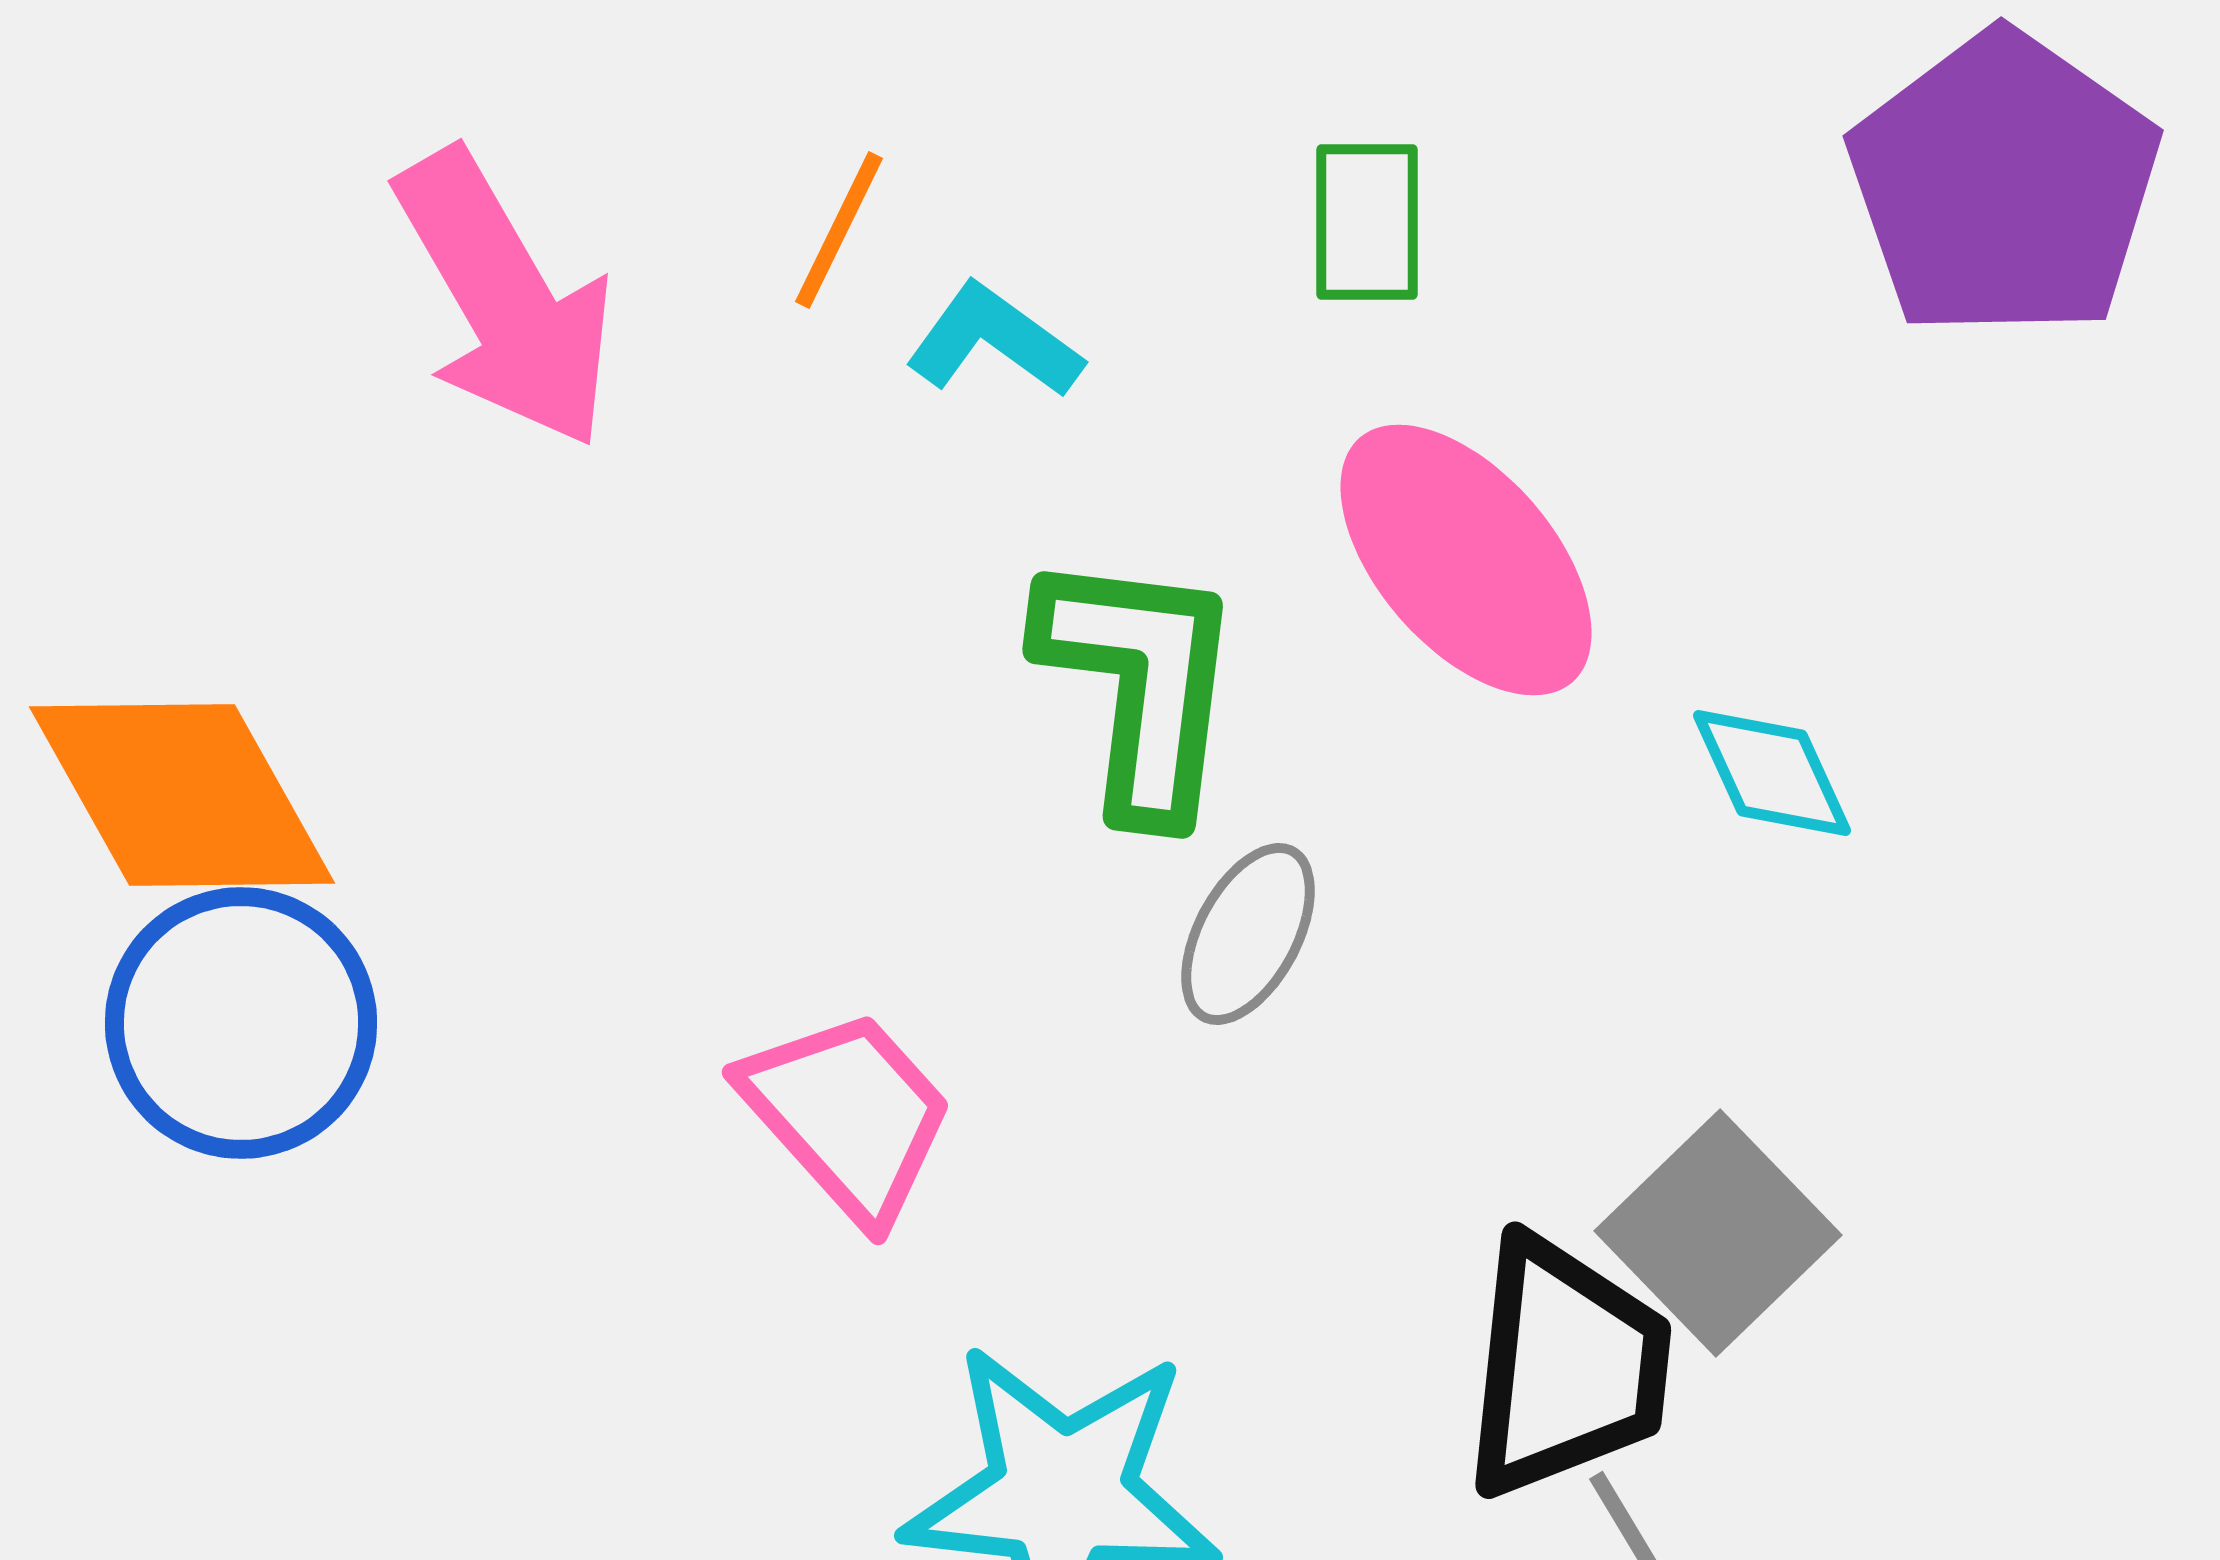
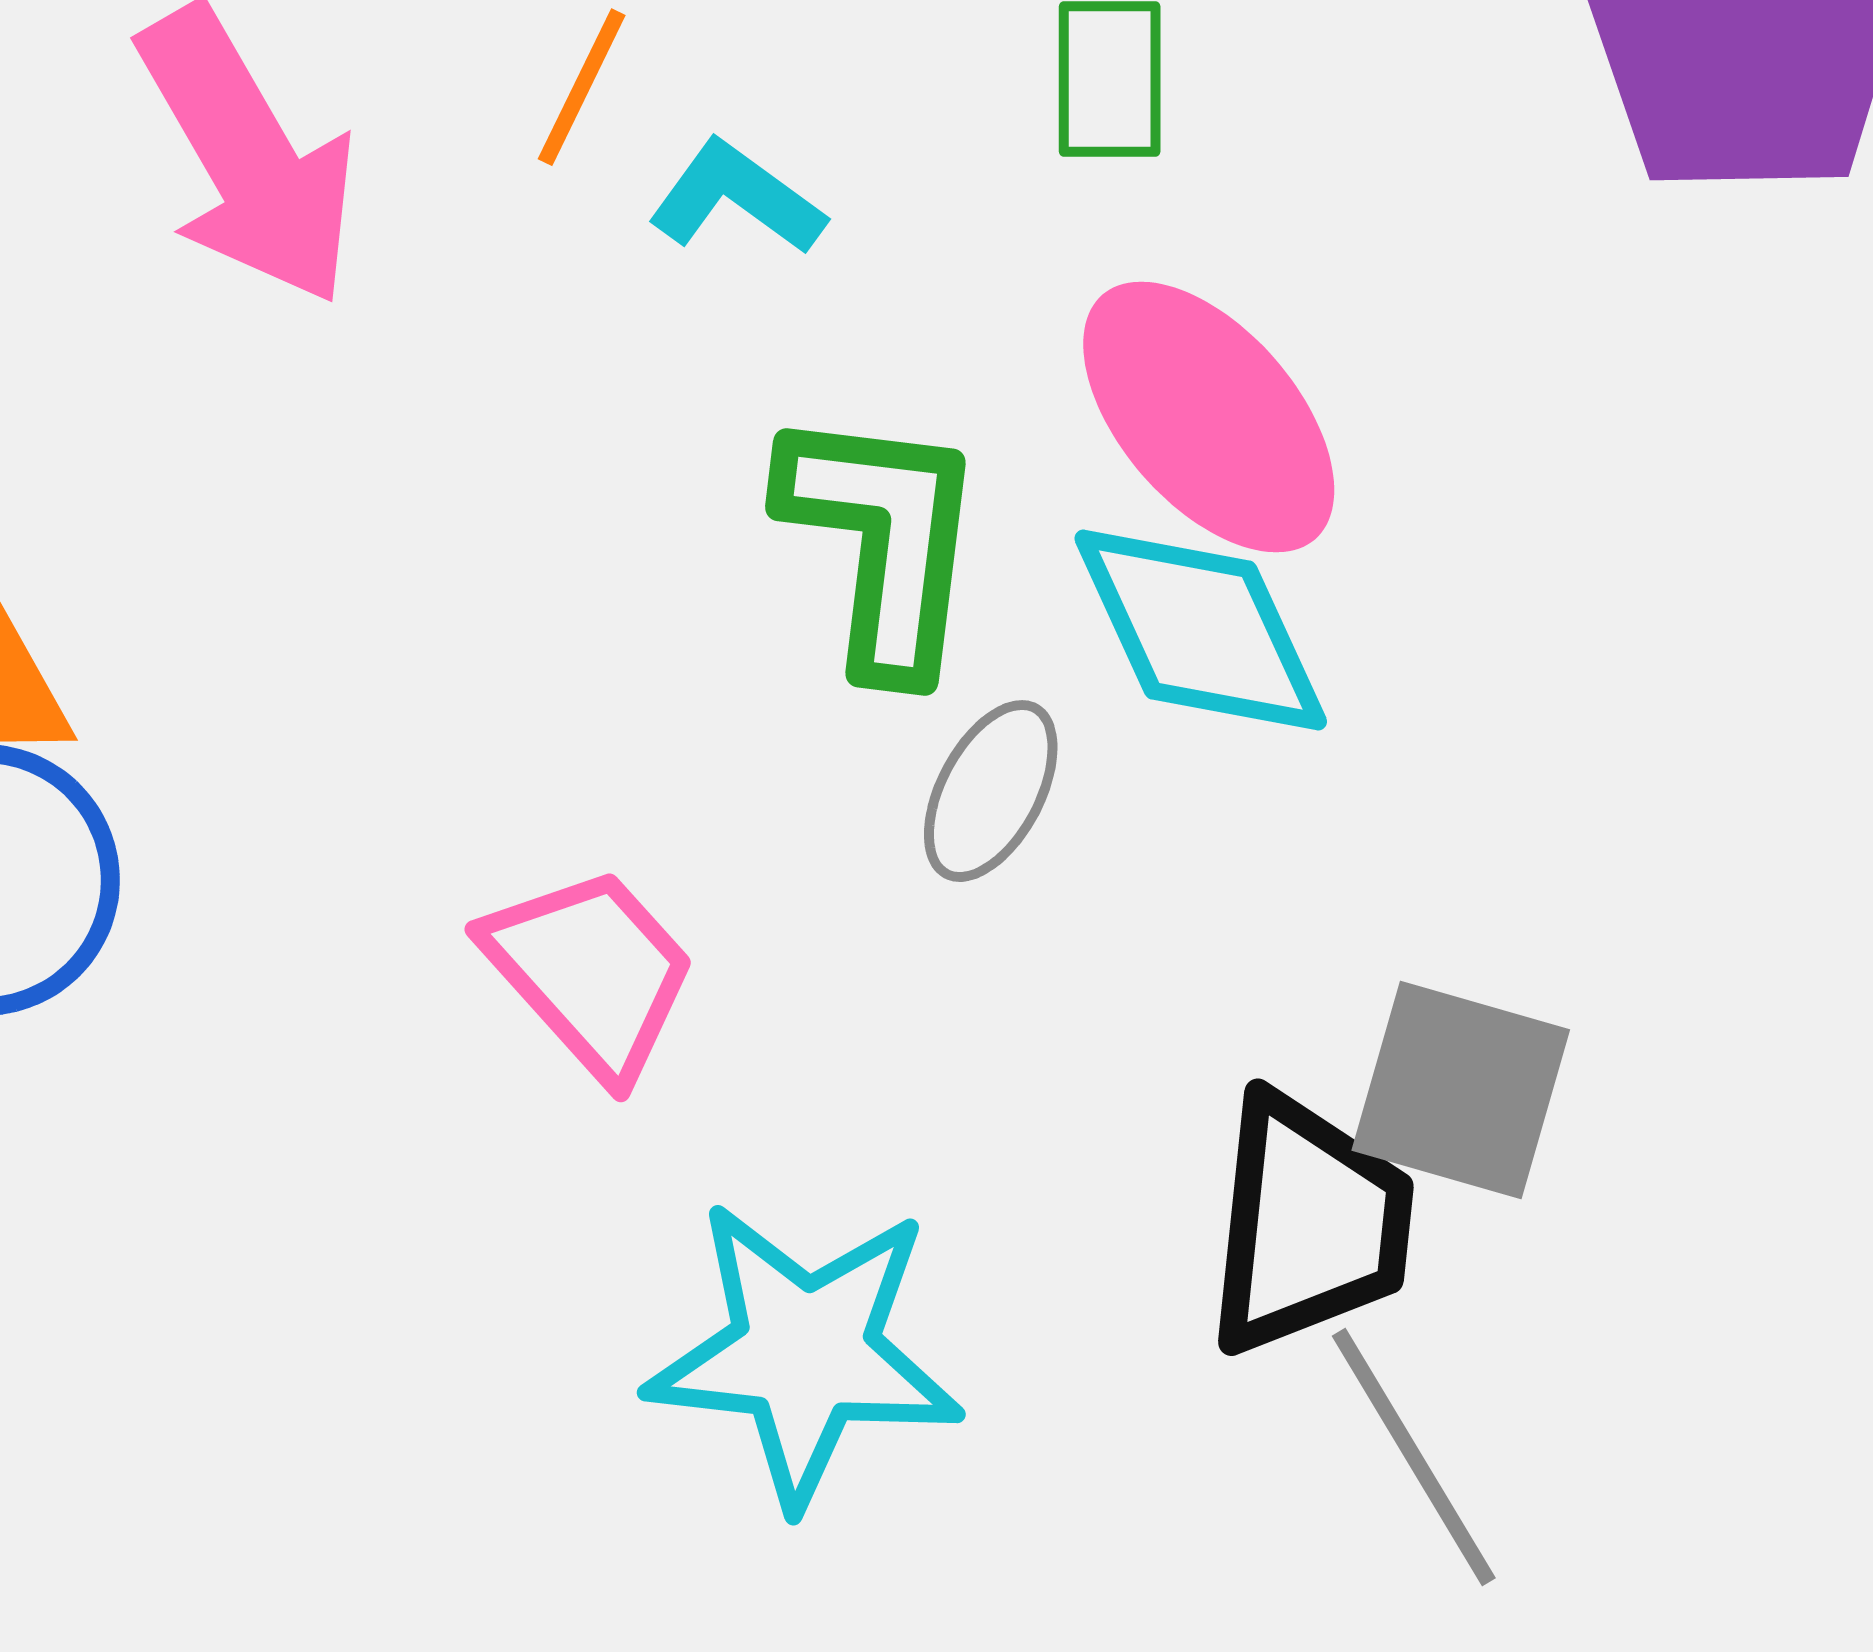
cyan diamond: (1772, 773) -> (1201, 630), moved, size x1.6
gray square: (1718, 1233) -> (1461, 1090), turned -30

